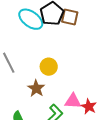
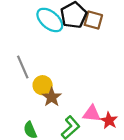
yellow circle: (49, 67) -> (43, 85), moved

